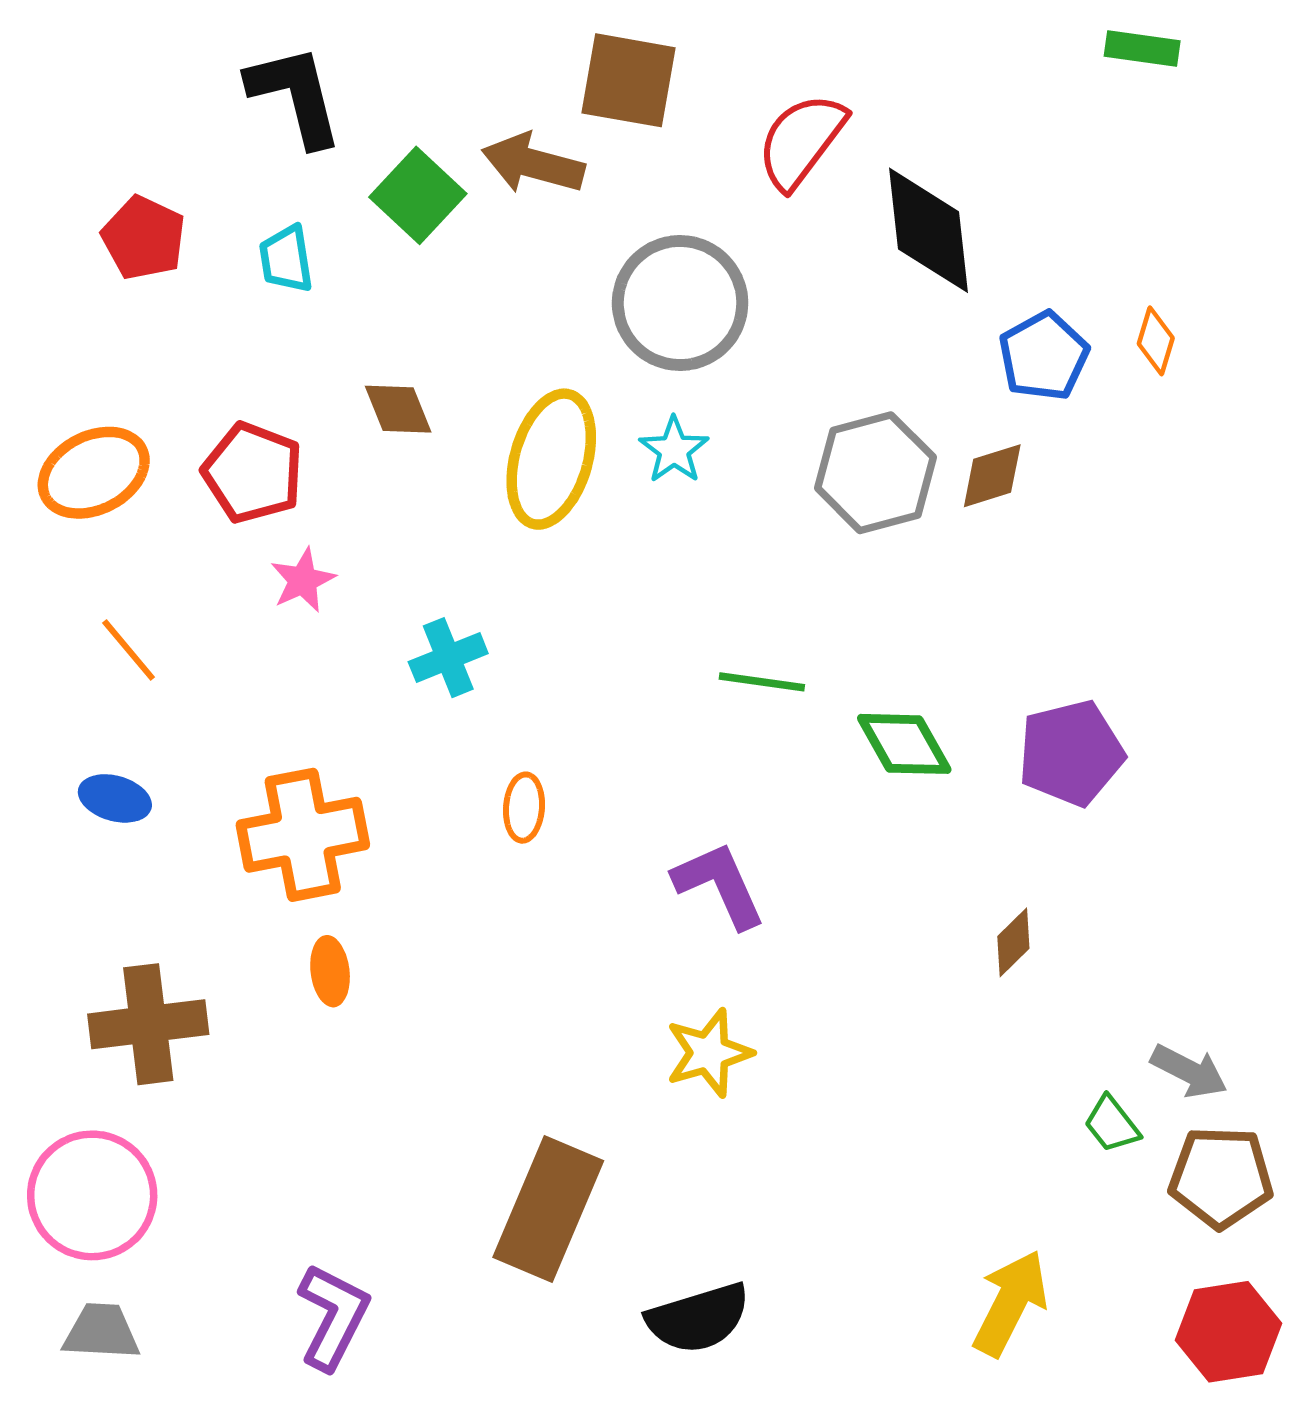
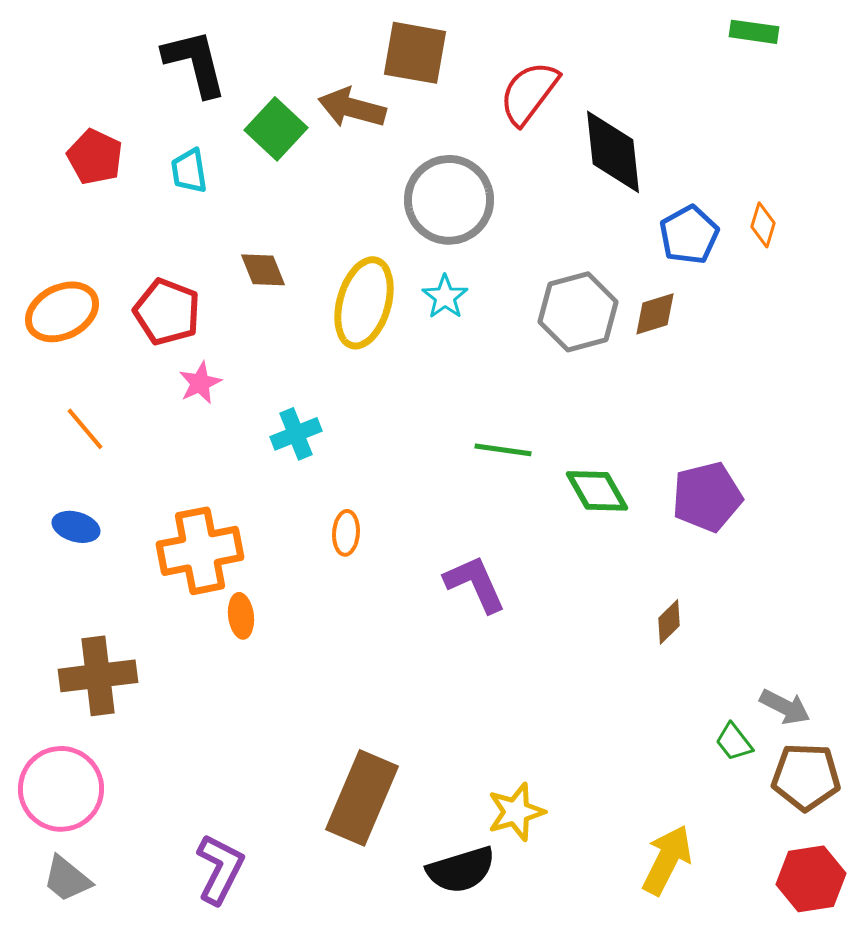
orange ellipse: (330, 971) -> (241, 616), moved
yellow star: (709, 1053) -> (516, 812), moved
gray trapezoid: (101, 1332) -> (67, 879), turned -144

